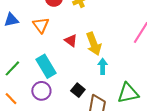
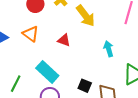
yellow arrow: (94, 44) -> (86, 16), moved
cyan arrow: (103, 66) -> (109, 49), moved

